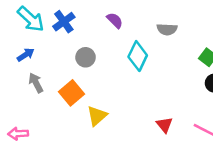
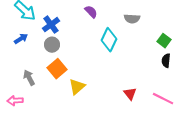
blue cross: (64, 22) -> (51, 25), moved
gray circle: (85, 57) -> (52, 45), moved
gray arrow: (36, 83) -> (29, 78), moved

